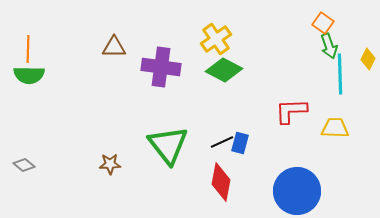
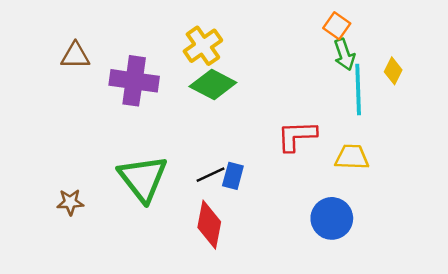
blue circle: (297, 191) -> (332, 218), moved, size x0.7

